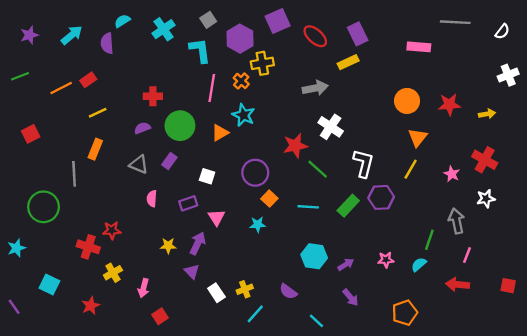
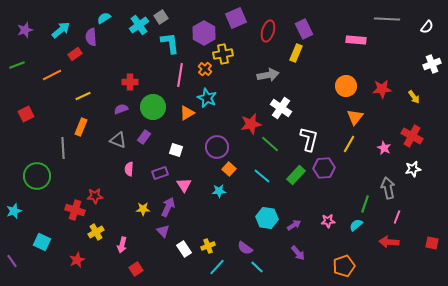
gray square: (208, 20) -> (161, 17), moved
red ellipse: (315, 36) -> (268, 31), turned 65
yellow rectangle: (348, 62) -> (296, 53), turned -42
red rectangle: (88, 80) -> (75, 54), moved
yellow arrow: (487, 114) -> (414, 97), turned 64
cyan line: (308, 207) -> (262, 176), turned 36
cyan line: (316, 321) -> (257, 267), moved

